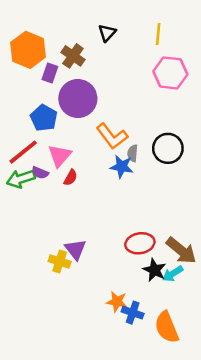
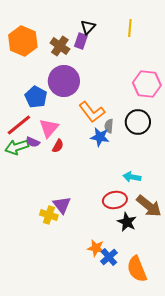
purple rectangle: (50, 73) -> (81, 41), moved
pink hexagon: (170, 73) -> (147, 84), moved
cyan arrow: (173, 274) -> (132, 177), moved, turned 42
blue cross: (133, 313) -> (109, 257), turned 30

